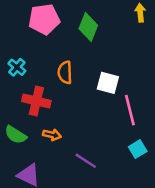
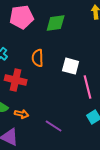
green diamond: (88, 27) -> (56, 23), turned 60
orange arrow: (52, 135) -> (22, 114), moved

